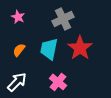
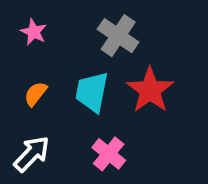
gray cross: (63, 19) -> (118, 36), turned -30

